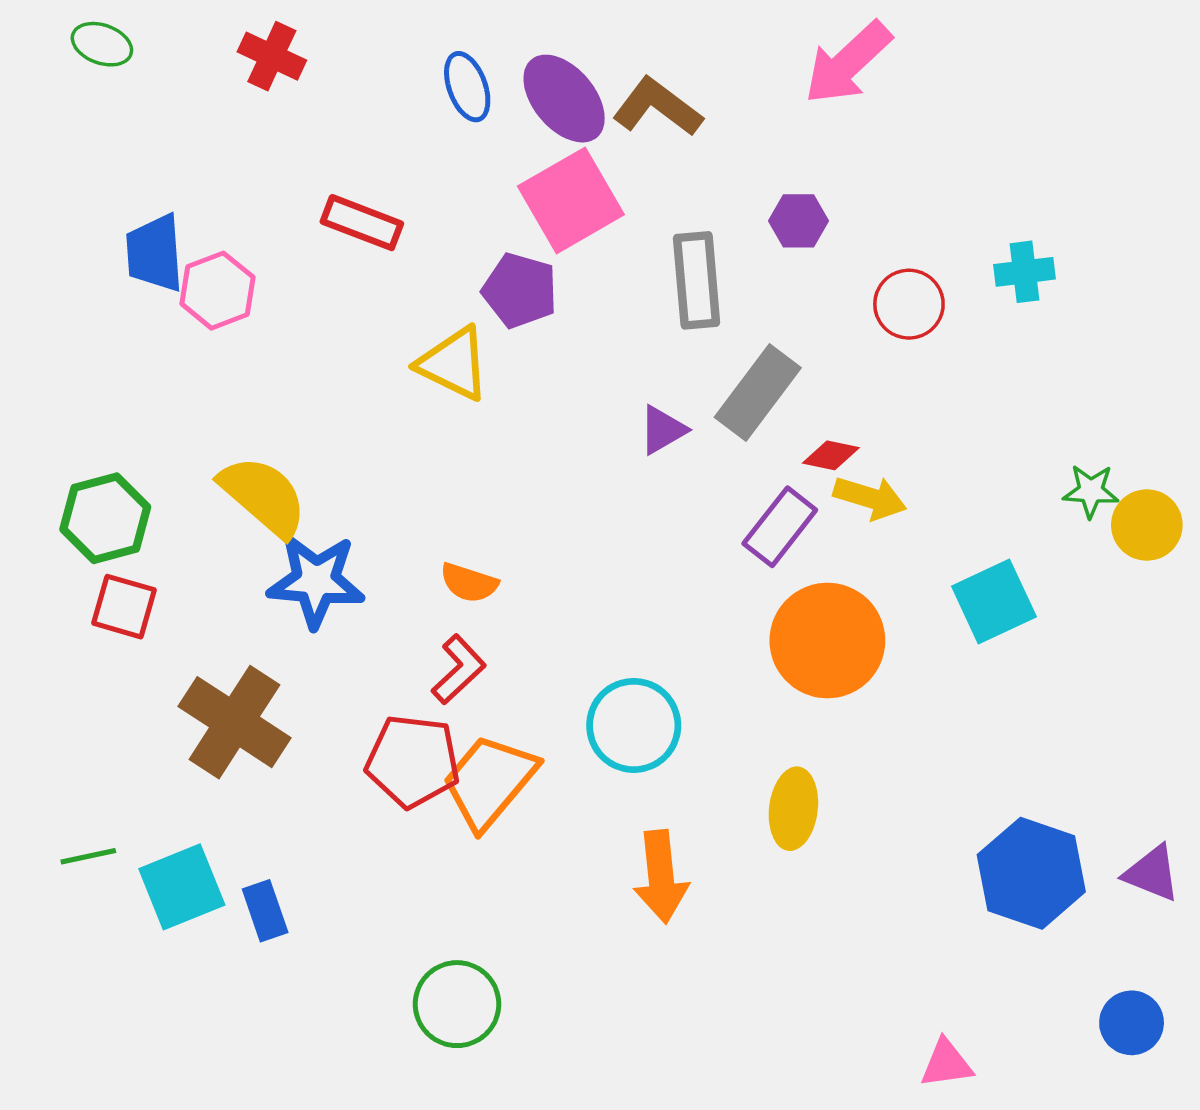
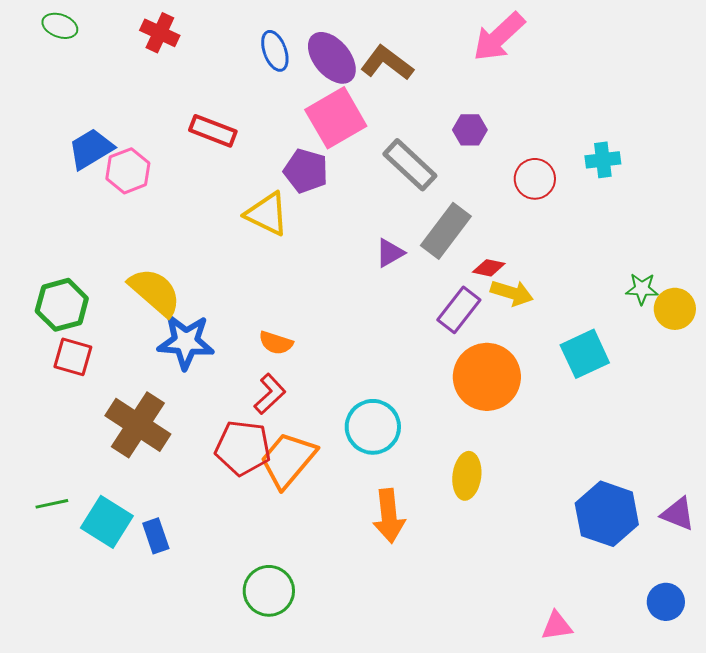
blue trapezoid: (155, 253) -> (91, 149), turned 63
gray rectangle: (697, 280) -> (410, 165), turned -42
cyan square: (182, 887) -> (107, 522), turned -36

